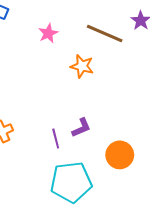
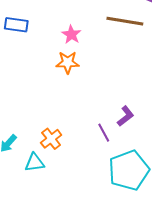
orange star: (82, 66) -> (68, 62), moved

